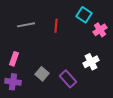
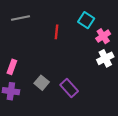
gray line: (26, 25) -> (20, 18), moved
white cross: (91, 62) -> (105, 58), moved

